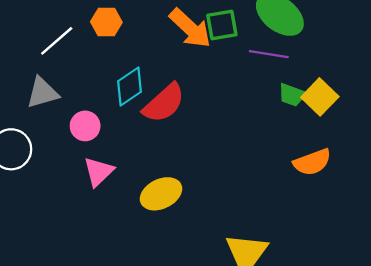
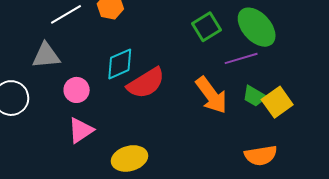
green square: (222, 25) -> (207, 27), turned -32
orange arrow: (190, 28) -> (211, 95), moved
purple line: (269, 54) -> (241, 58), turned -36

